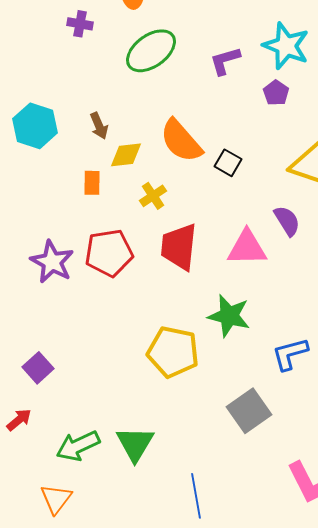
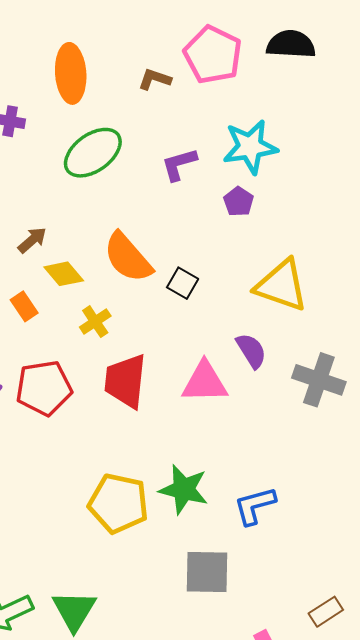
cyan star: (286, 46) -> (250, 147), turned -30
brown arrow: (99, 126) -> (32, 240), turned -108
yellow diamond: (126, 155) -> (64, 274), turned 56
orange rectangle: (92, 183) -> (24, 306), turned -35
green star: (229, 316) -> (184, 489), moved
gray square: (249, 411) -> (207, 572), turned 36

